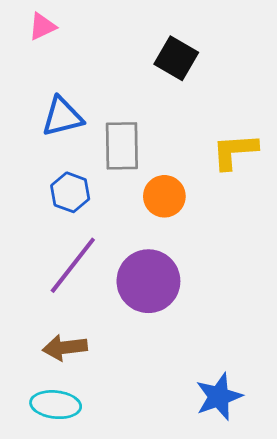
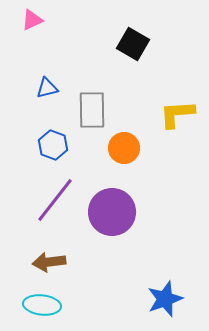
blue triangle: (62, 117) -> (47, 88), size x0.7

